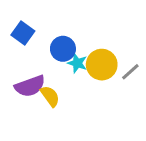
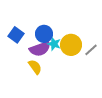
blue square: (23, 33) -> (16, 35), moved
purple semicircle: (30, 86) -> (40, 49), moved

